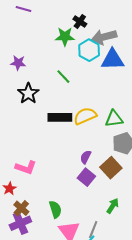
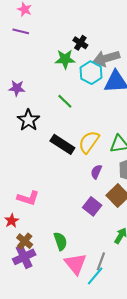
yellow semicircle: (85, 116) -> (89, 142), turned -30
black rectangle: (60, 117) -> (62, 144), turned 35
purple semicircle: (86, 157) -> (96, 172), moved

